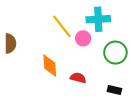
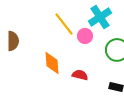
cyan cross: (98, 19) -> (100, 17), turned -30

